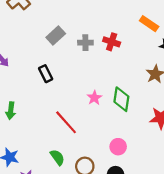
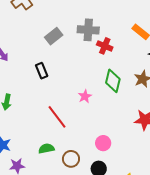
gray cross: (85, 43) -> (88, 30), moved, size x1.5
green diamond: (121, 99) -> (113, 81), moved
green semicircle: (57, 157) -> (46, 149), turned -70

